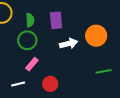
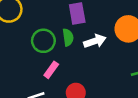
green semicircle: (30, 20) -> (68, 37), moved

